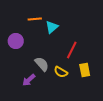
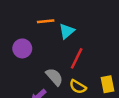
red line: (72, 50) -> (77, 58), moved

